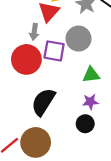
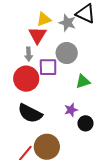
black semicircle: (43, 102) -> (30, 113), moved, turned -85
purple star: (90, 102) -> (71, 110), moved

